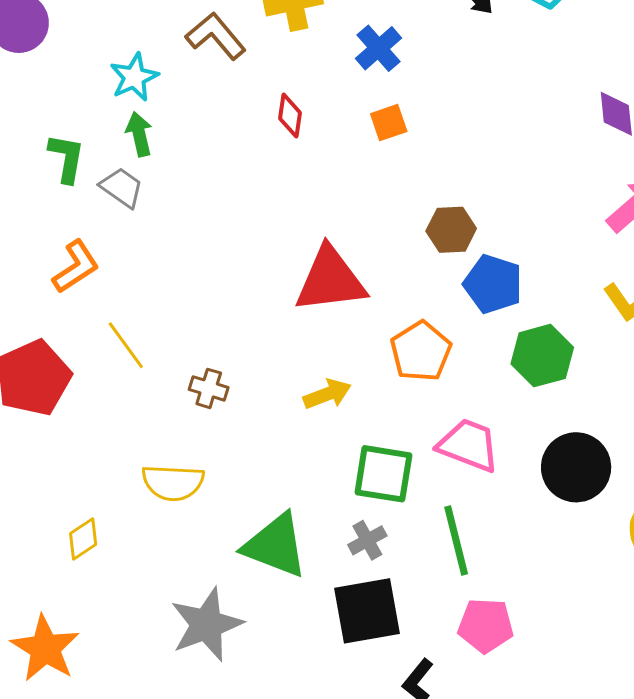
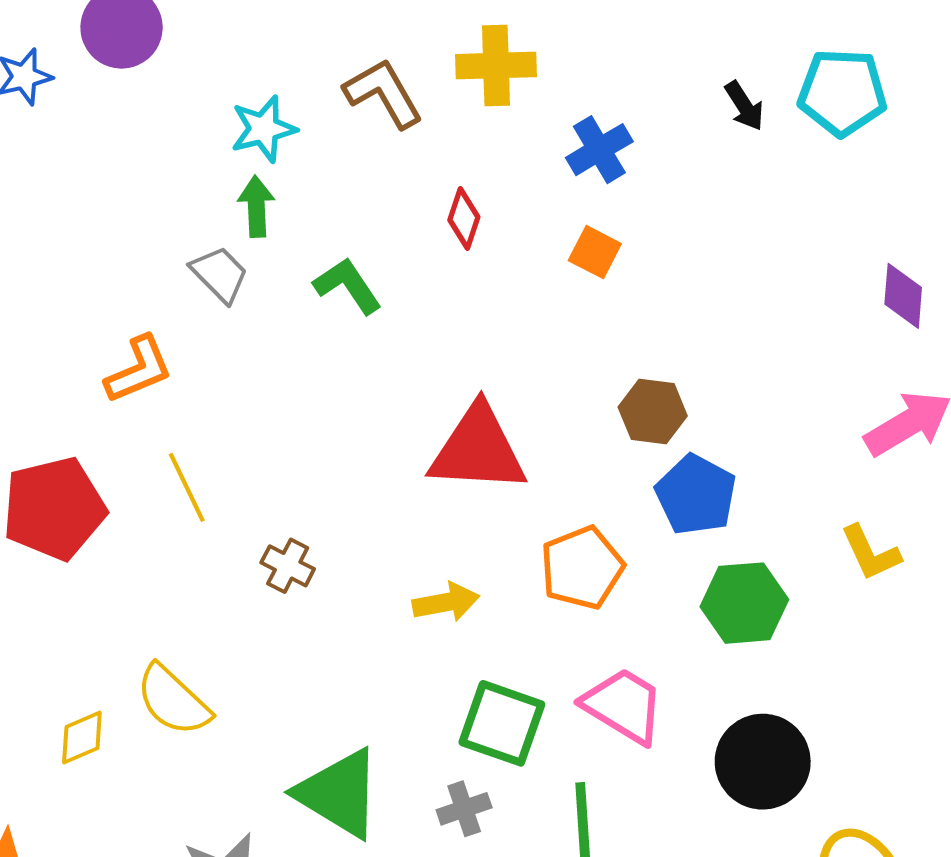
orange square: (389, 123) -> (595, 252), turned 36
green L-shape: (67, 158) -> (348, 286), moved, turned -54
yellow semicircle: (173, 483) -> (173, 700), moved, turned 30

